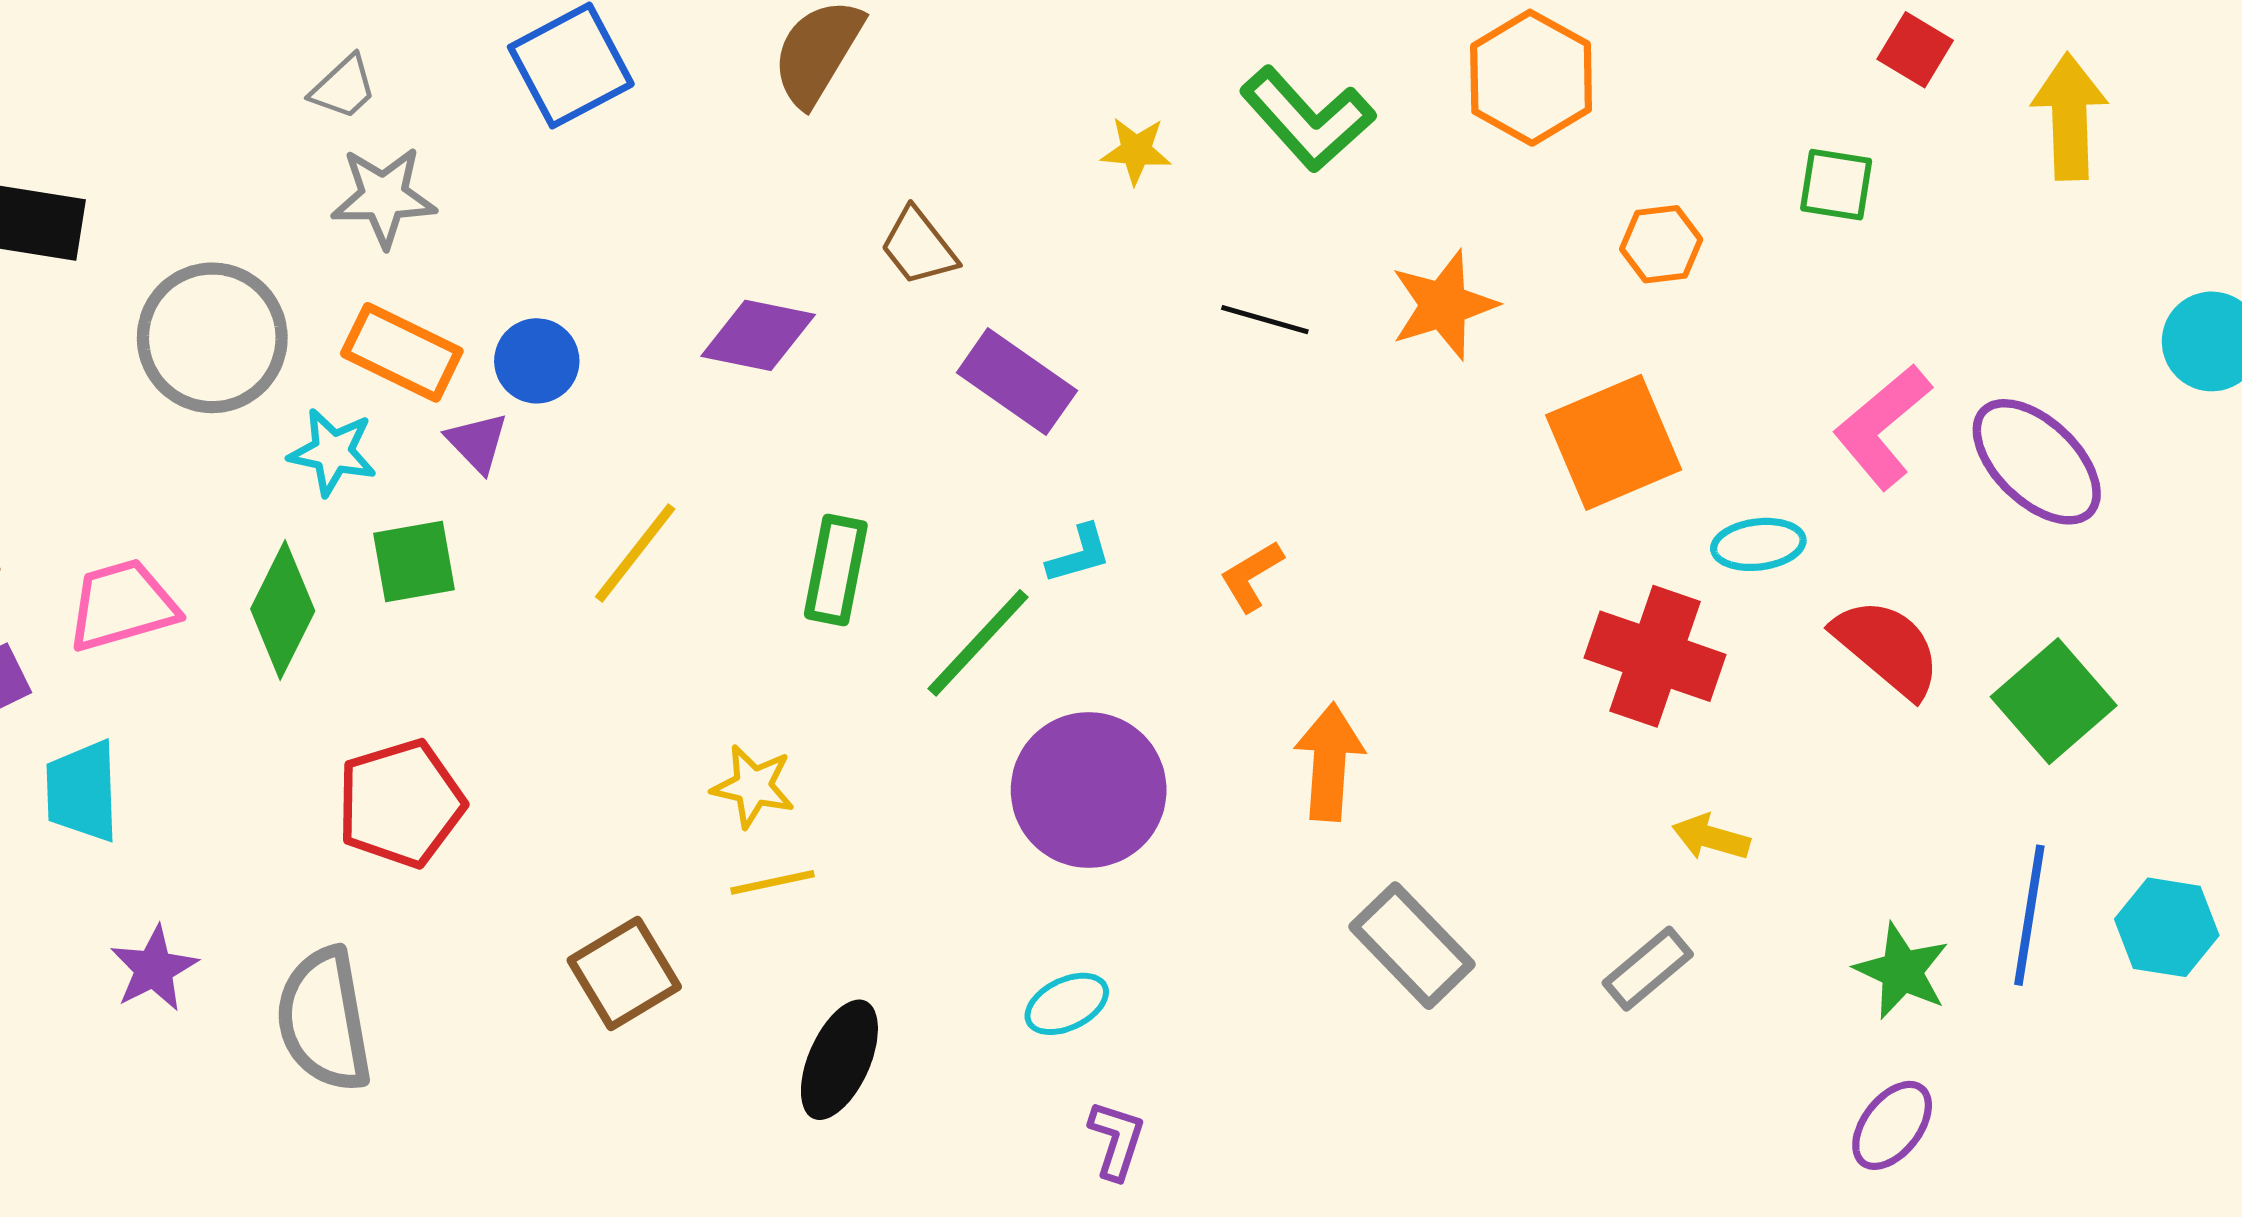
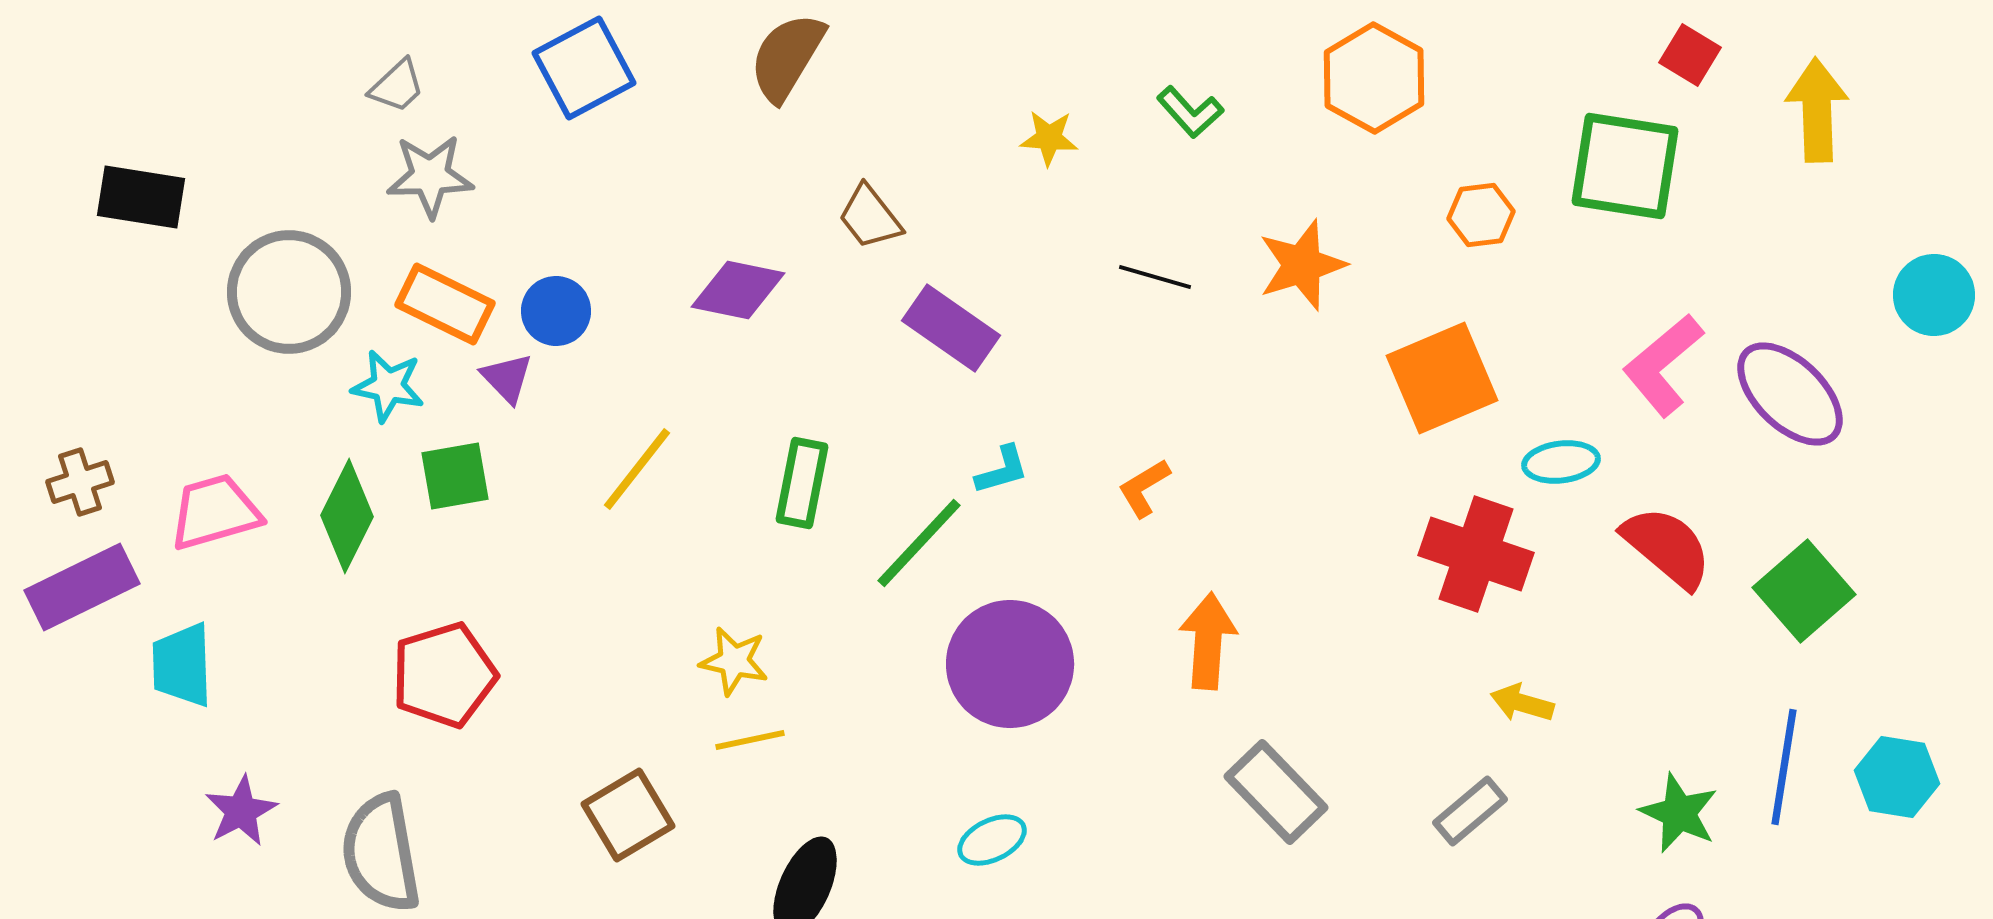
green L-shape: (1307, 119) -> (1190, 112), size x0.6
green square: (1836, 185) -> (1625, 166), size x1.8

